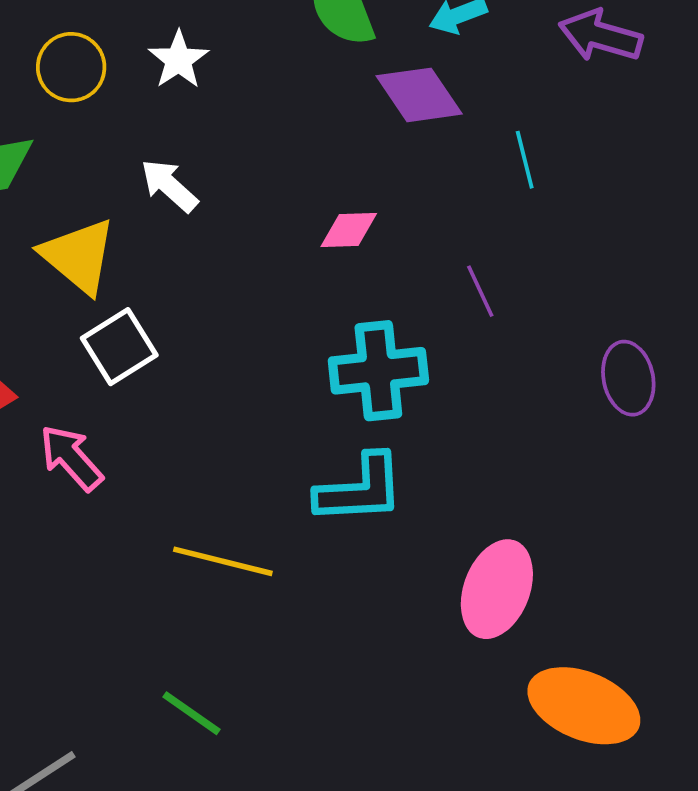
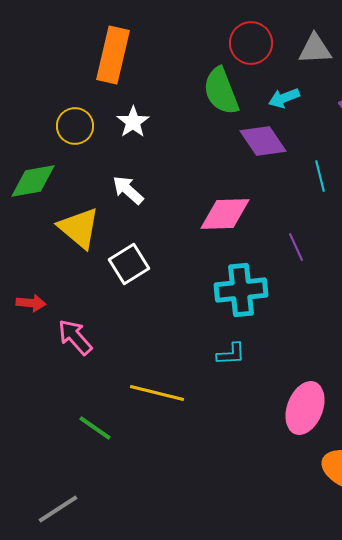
pink diamond: (349, 230) -> (225, 214), size x1.6
white square: (119, 347) -> (129, 264), moved
cyan L-shape: (360, 489) -> (231, 354), size x0.6
green line: (191, 713) -> (95, 428), moved

